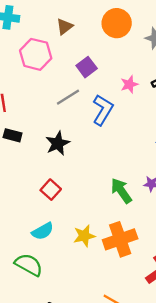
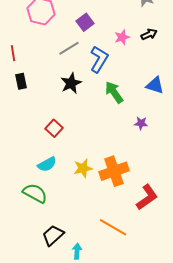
black rectangle: (13, 135) -> (21, 81), turned 63
black star: (58, 143) -> (71, 83), moved
green arrow: (121, 191) -> (114, 92), moved

